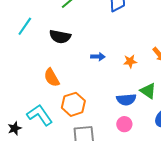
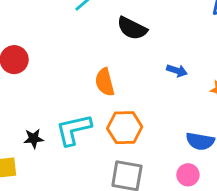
cyan L-shape: (40, 115) -> (74, 130), turned -84

